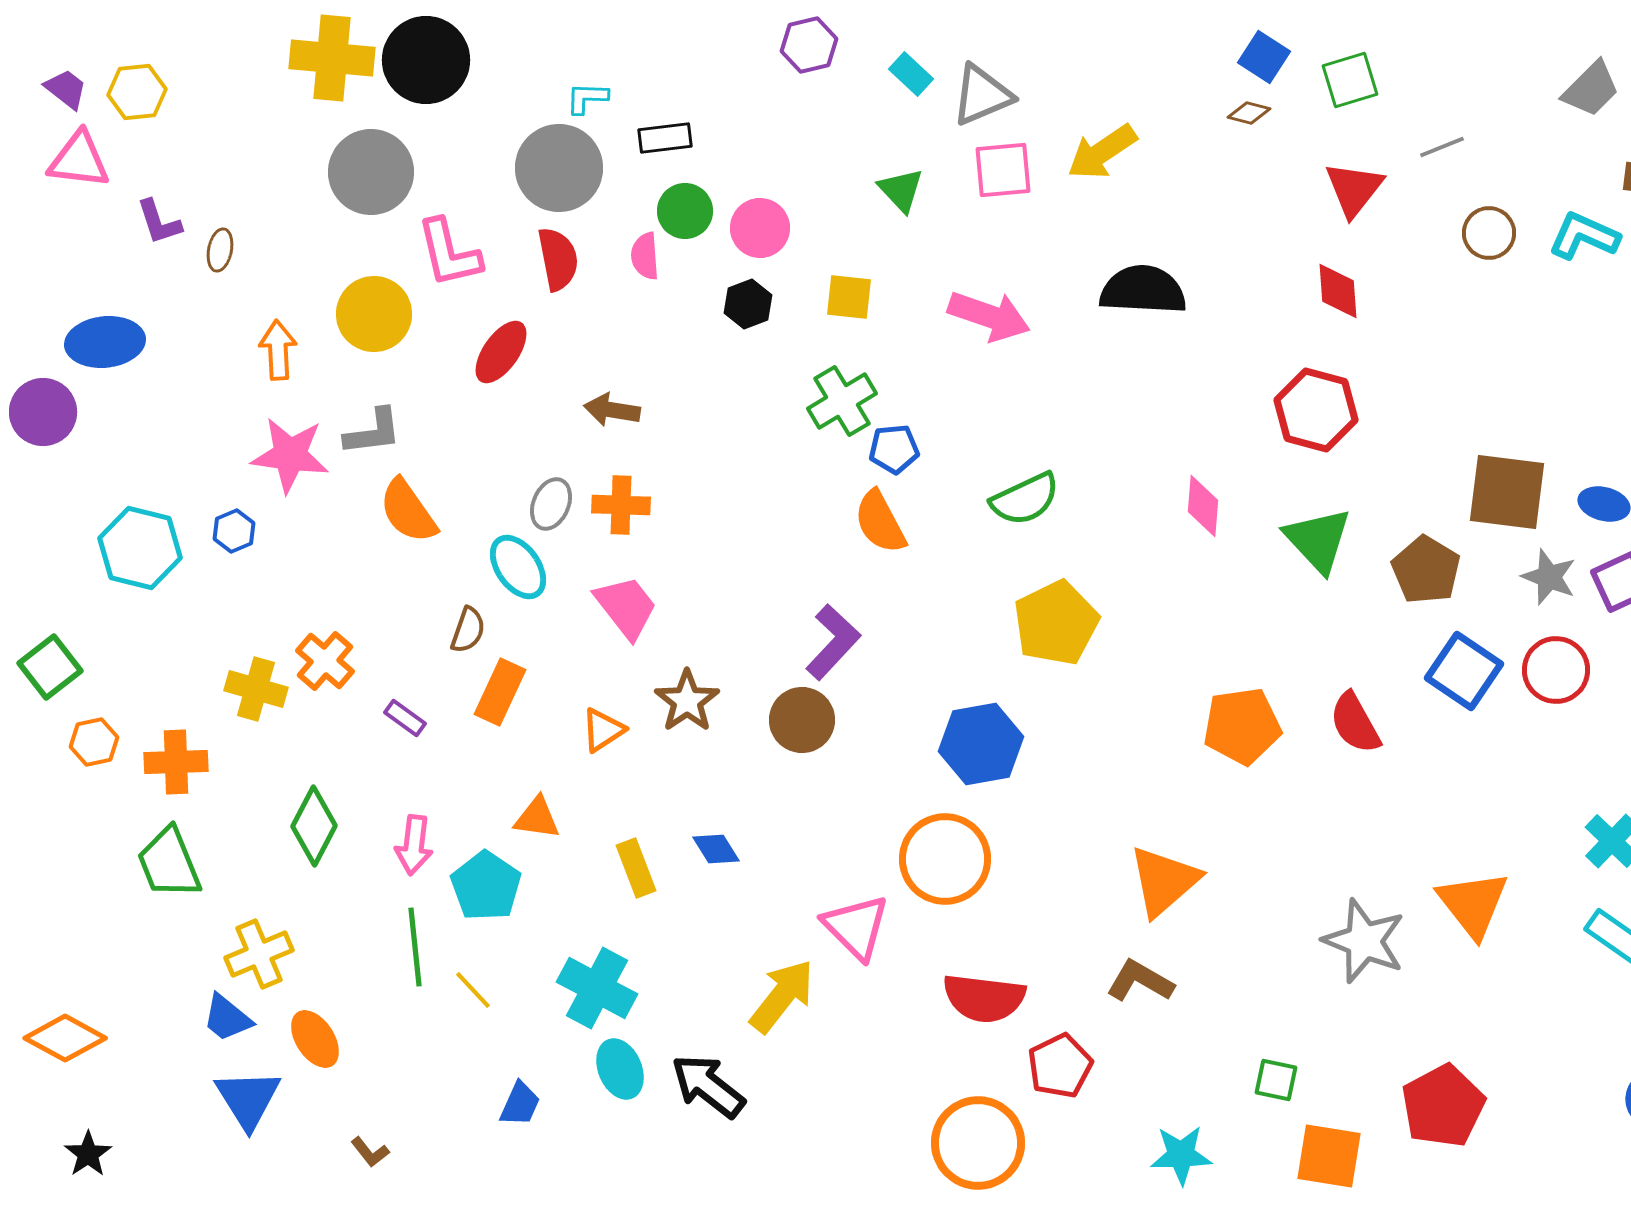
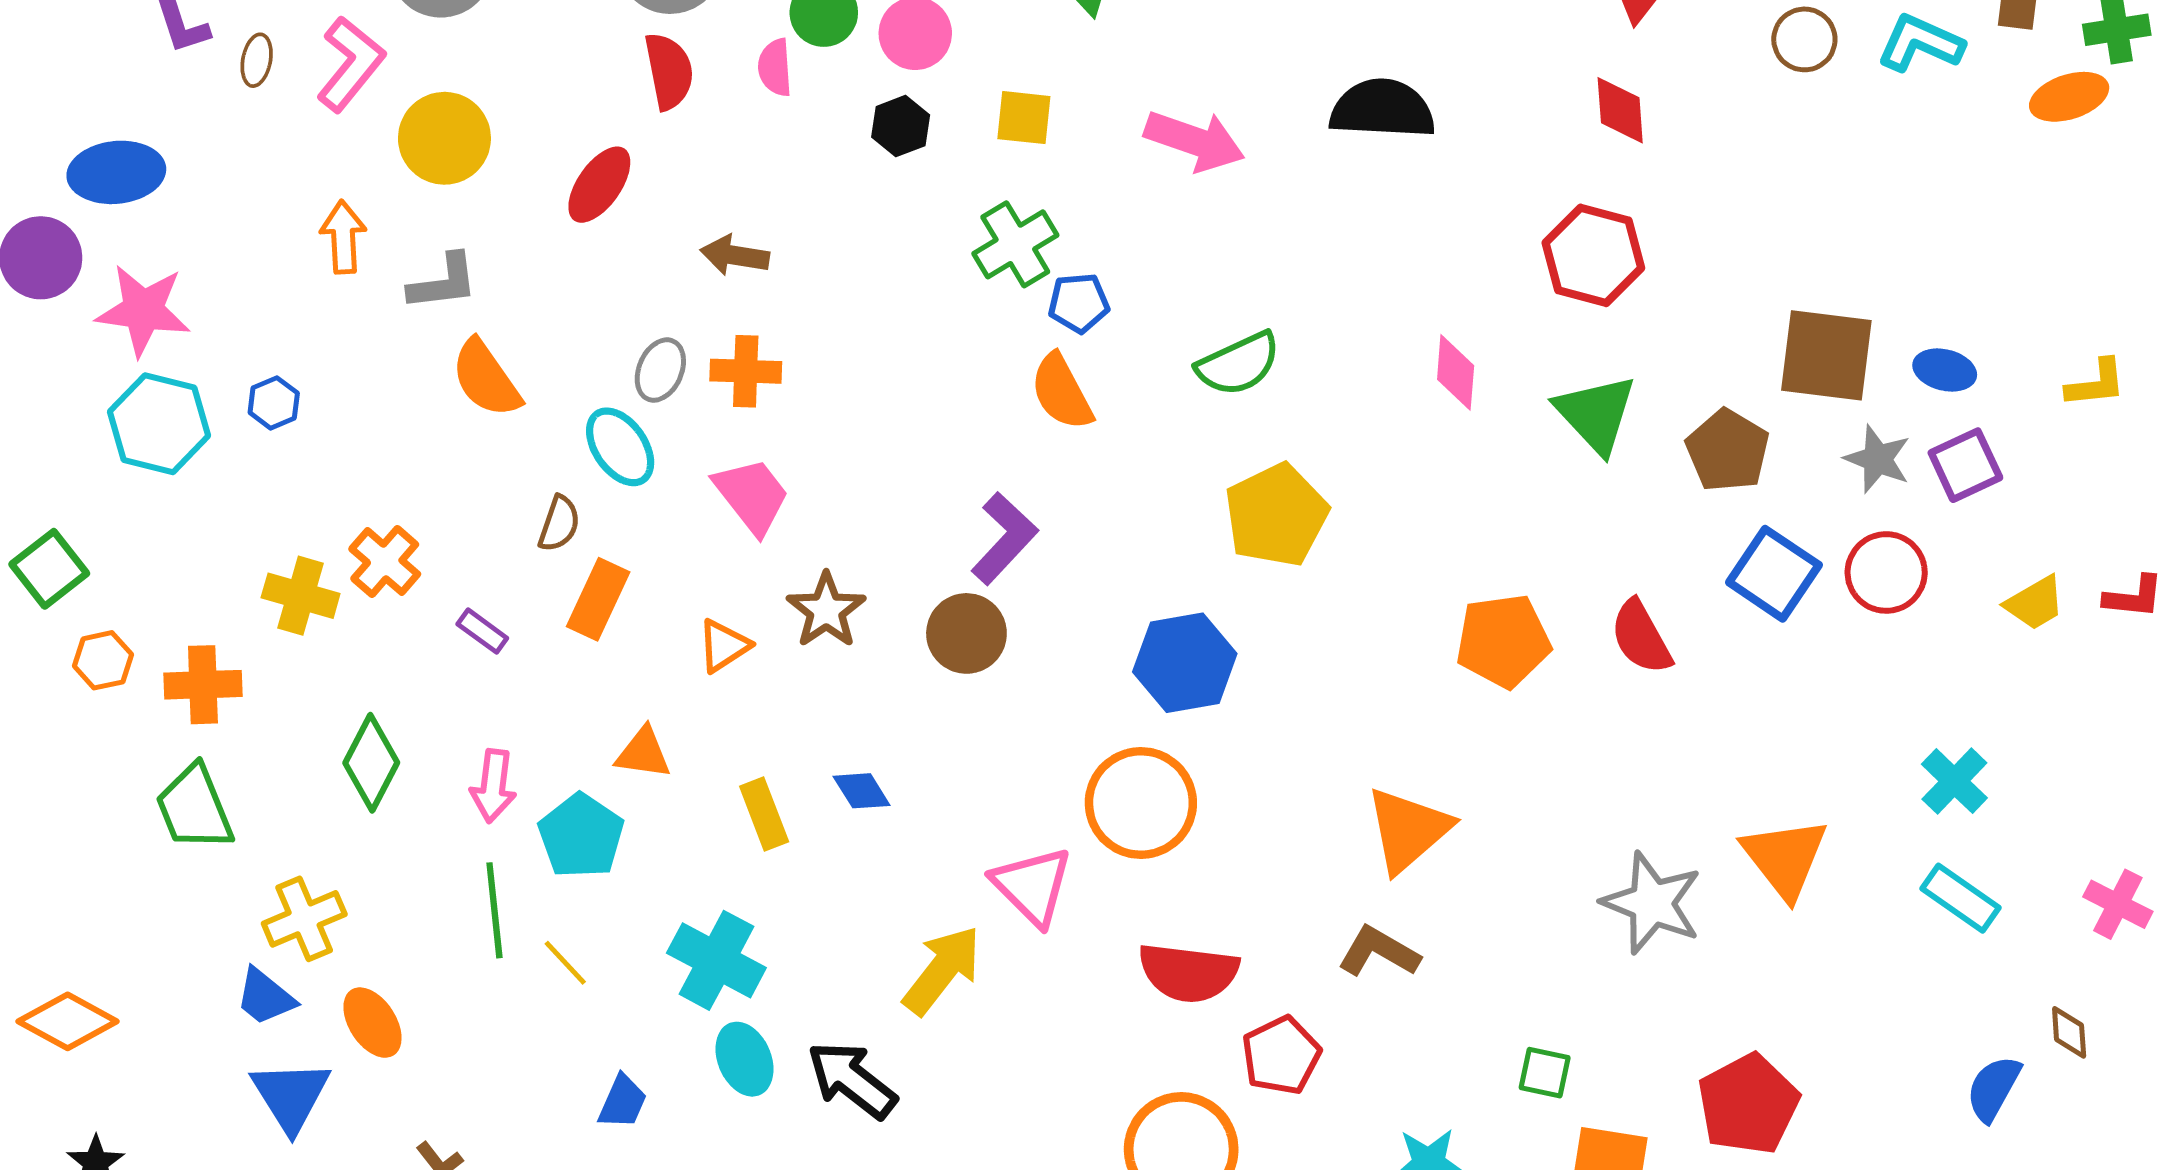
pink L-shape: (449, 253) -> (351, 64), moved, turned -128
orange arrow: (278, 350) -> (343, 237), moved
pink star: (290, 455) -> (143, 310), moved

